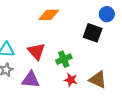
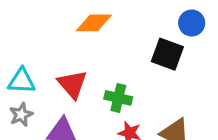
green cross: (64, 59) -> (118, 98), turned 35

